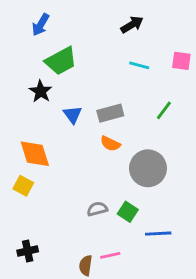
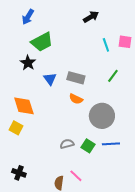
cyan line: (139, 65) -> (106, 45), moved, turned 56
gray rectangle: (110, 113) -> (76, 78), turned 30
blue line: (158, 234) -> (111, 144), moved
black cross: (28, 251) -> (19, 173), turned 32
pink line: (110, 255) -> (76, 176), turned 56

